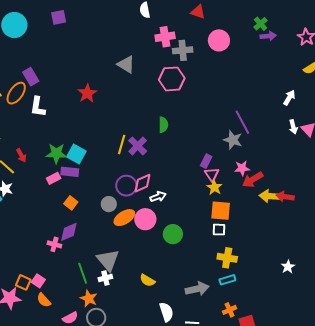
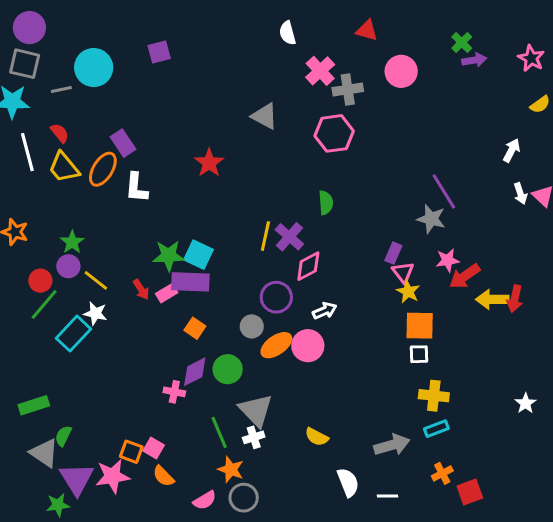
pink cross: (165, 37) -> (320, 71), turned -30
red arrow: (21, 155) -> (141, 289), moved
purple rectangle: (70, 172) -> (190, 282), size x1.4
pink diamond: (142, 183) -> (308, 266), moved
red arrow: (285, 197) -> (515, 299), turned -84
green circle: (173, 234) -> (228, 369), moved

